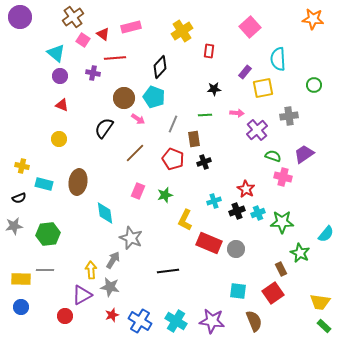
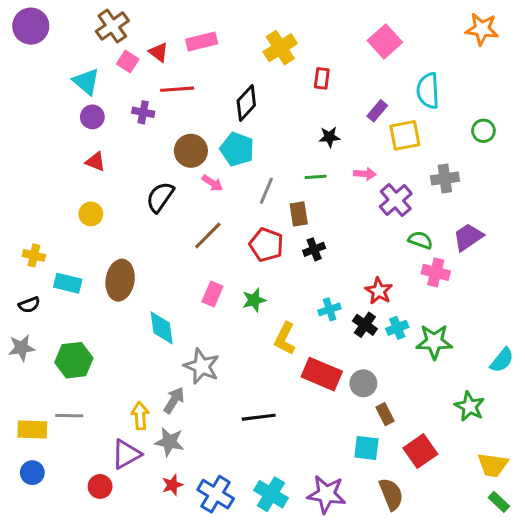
black cross: (237, 211) -> (365, 325), turned -35
green star: (300, 253) -> (470, 406), moved
brown rectangle: (281, 269) -> (385, 414), moved

